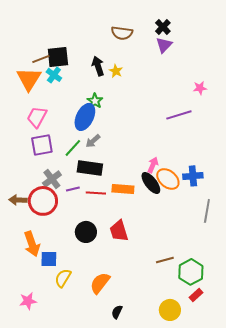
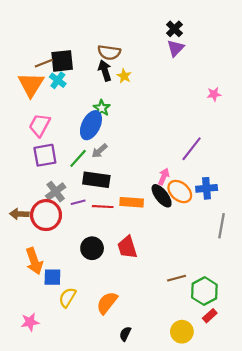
brown semicircle: (122, 33) -> (109, 52), moved
purple line: (179, 115) -> (192, 149), moved, turned -35

